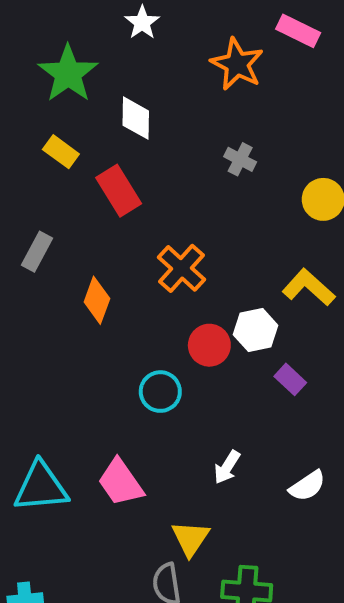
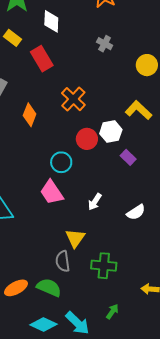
pink trapezoid: (121, 482) -> (52, 192), moved

